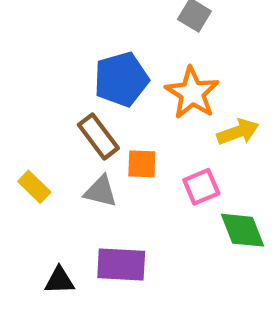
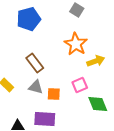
blue pentagon: (121, 79) -> (29, 19), moved
orange square: (142, 164) -> (54, 94), moved

